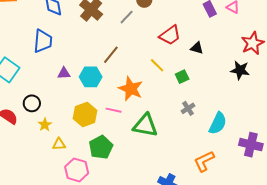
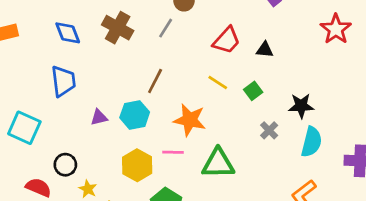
black star: (240, 70) -> (301, 106), moved

